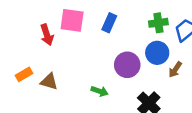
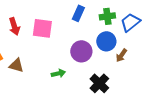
pink square: (72, 20) -> (42, 28), moved
blue rectangle: (109, 23) -> (78, 13), moved
green arrow: (100, 91) -> (58, 73), turned -32

